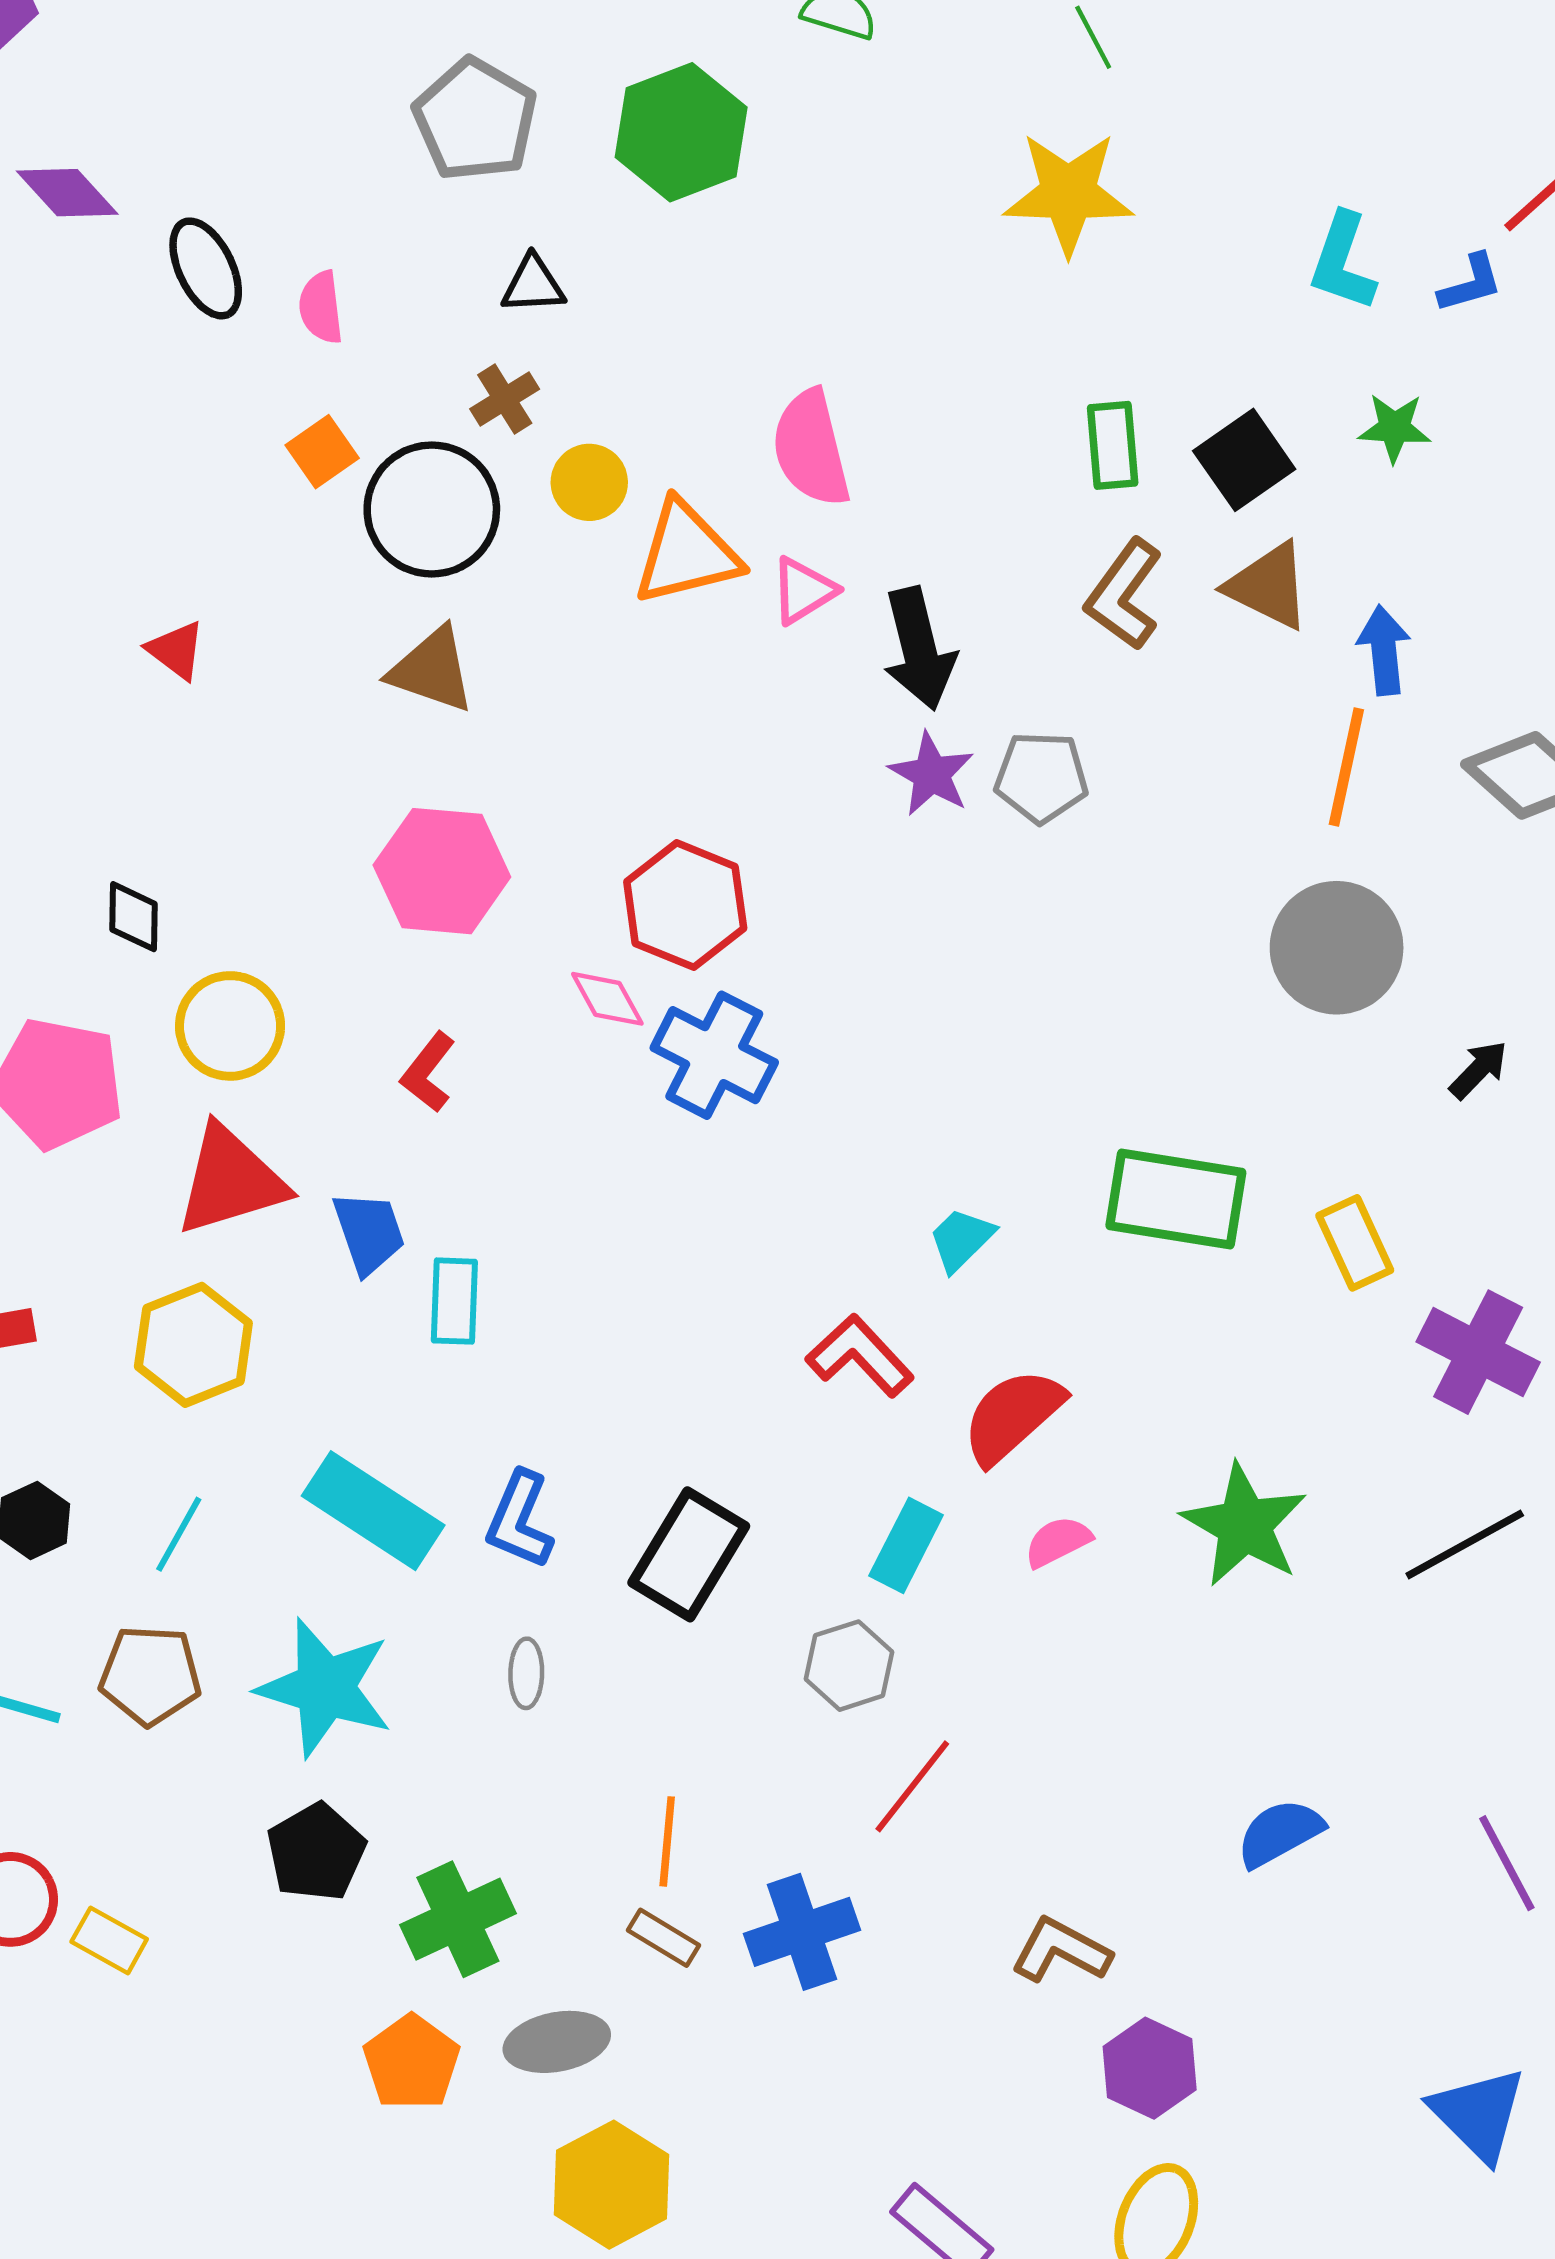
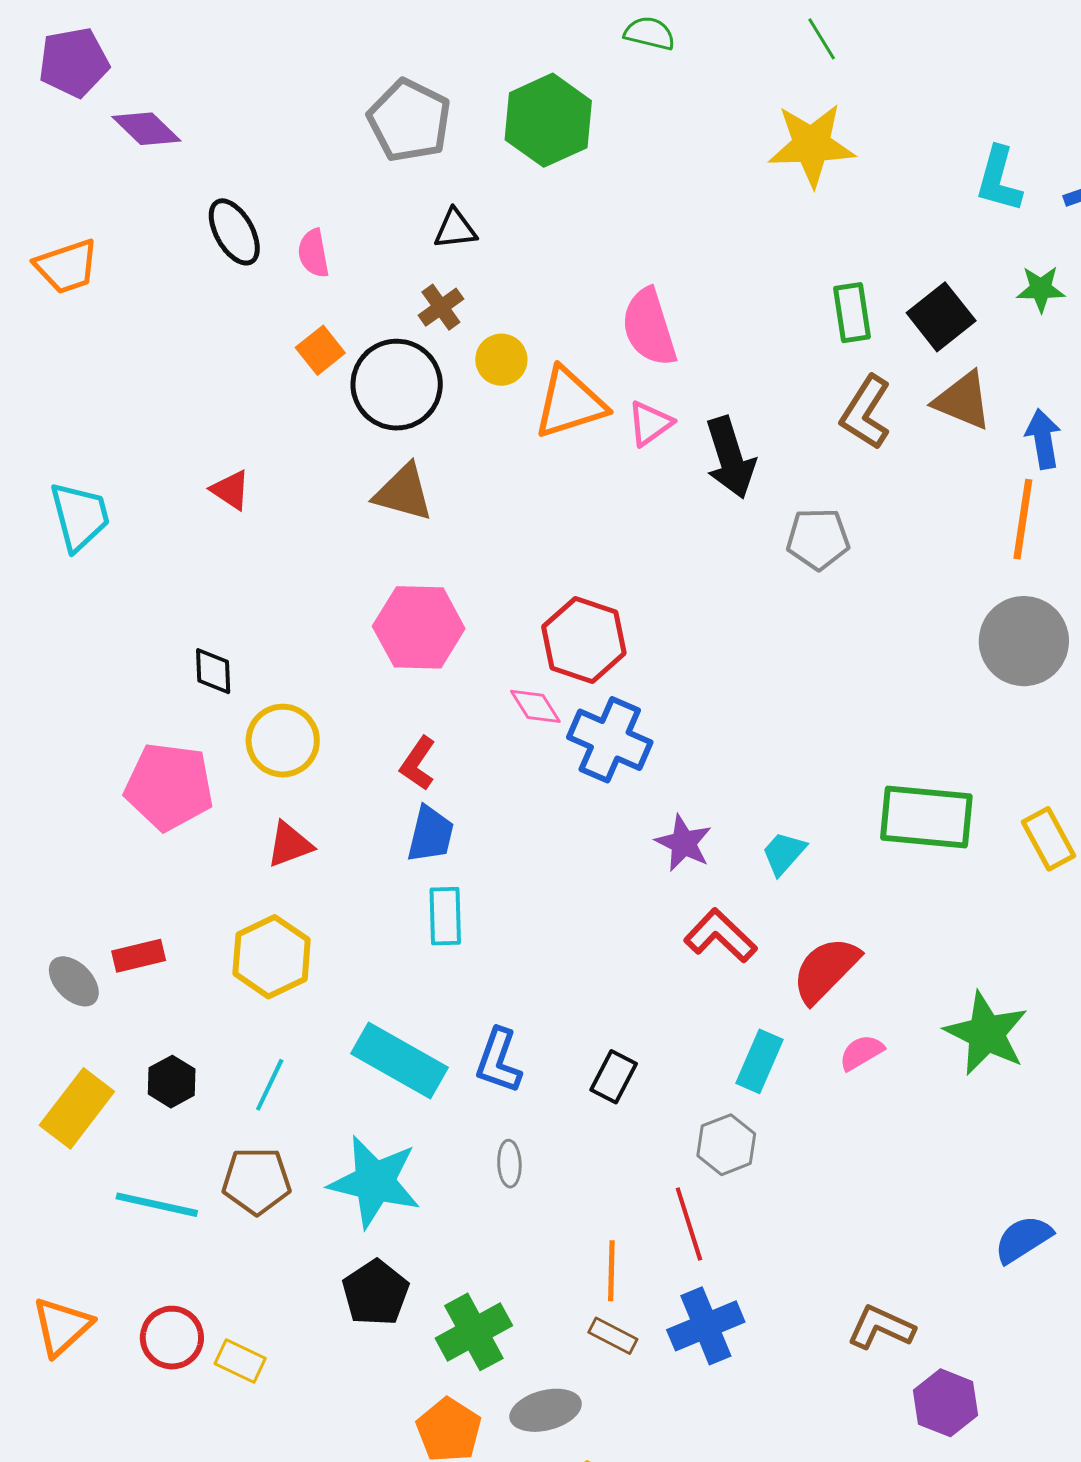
purple diamond: (67, 193) -> (146, 129), moved
purple star: (931, 774) -> (684, 843), moved
red triangle: (231, 1180) -> (290, 845), size x0.6
blue trapezoid: (369, 1233) -> (431, 834), moved, turned 36
black rectangle: (689, 1554) -> (614, 1077), size x0.6
red line: (912, 1786) -> (689, 1224), moved, turned -52

